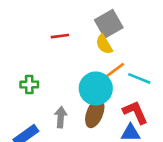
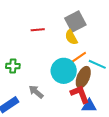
red L-shape: (135, 112) -> (80, 94), moved
brown ellipse: (95, 113) -> (83, 77), moved
gray arrow: (61, 117) -> (36, 92), turned -56

